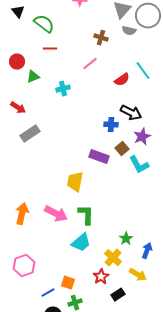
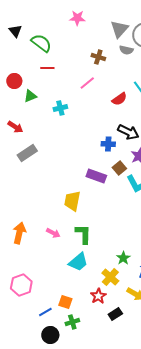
pink arrow: (56, 214) -> (53, 233), size x0.6

